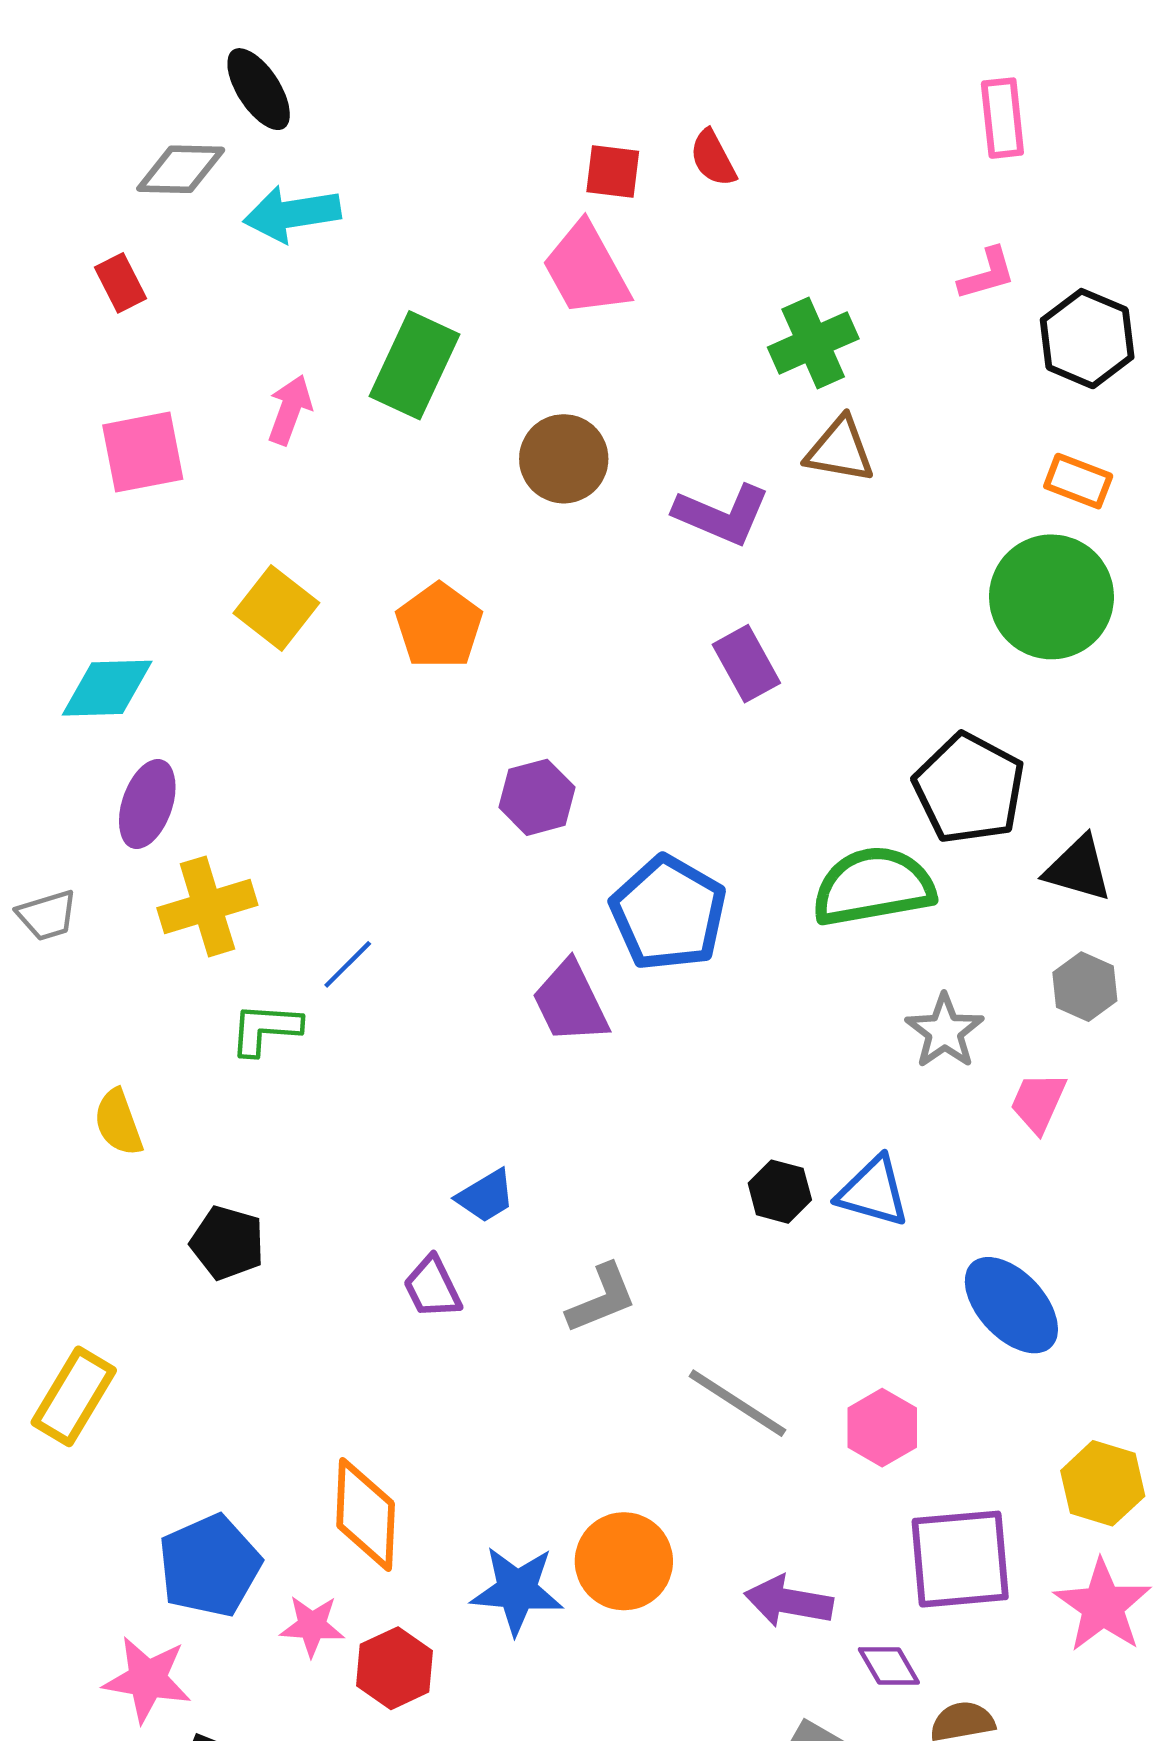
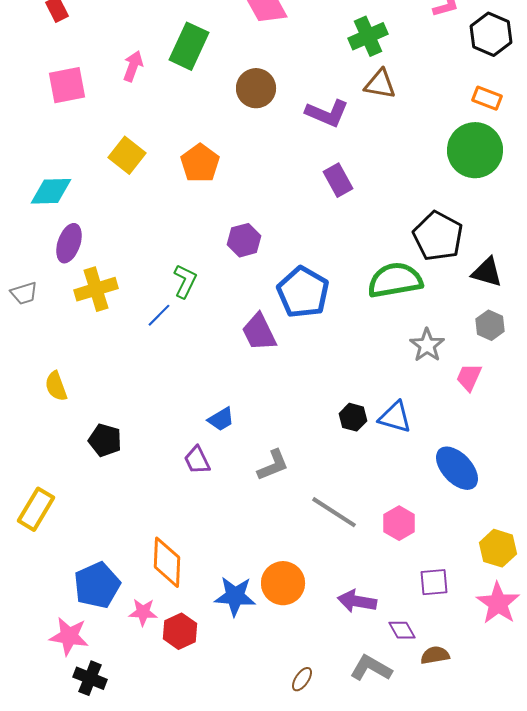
green L-shape: (265, 1029) -> (185, 281), moved, turned 112
purple square: (960, 1559) -> (434, 582), size x0.6

